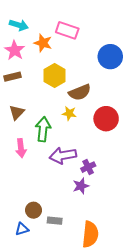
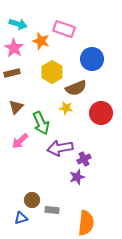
blue circle: (110, 57) -> (92, 59), moved
green arrow: (43, 129) -> (41, 123), turned 150
pink arrow: (21, 148) -> (20, 141), turned 54

